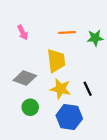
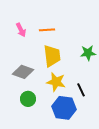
orange line: (67, 32) -> (47, 30), moved
green star: (95, 38) -> (88, 53), moved
black line: (88, 89) -> (81, 90), moved

